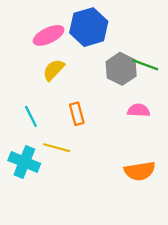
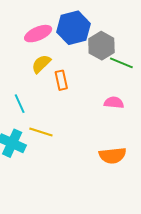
gray hexagon: (121, 69) -> (101, 46), moved
orange rectangle: (77, 114) -> (61, 80), moved

